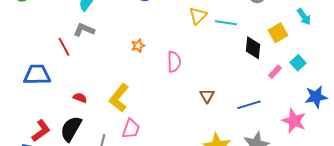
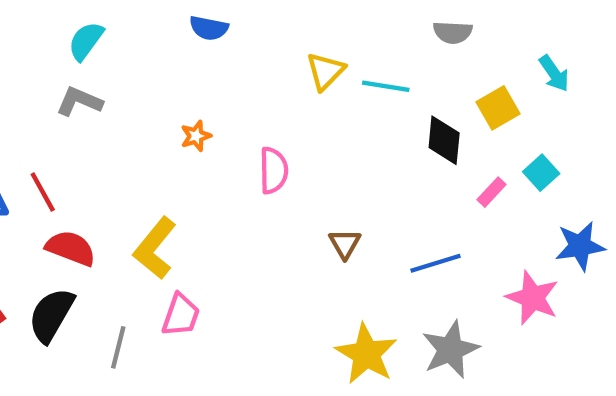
red line: (64, 47) -> (43, 192), moved
red semicircle: (80, 98) -> (71, 248), size x1.6

